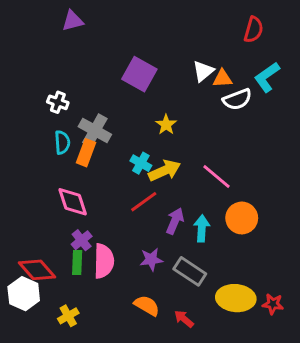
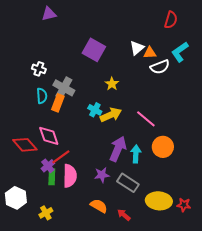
red line: (144, 202) -> (61, 157), moved
purple arrow: (175, 221) -> (118, 149), size x1.4
purple cross: (82, 240) -> (48, 166), moved
red diamond: (37, 270) -> (25, 145), moved

